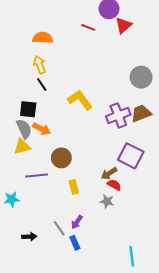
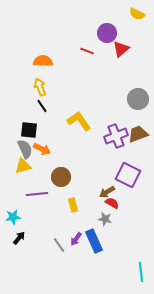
black arrow: (29, 237) -> (19, 238), moved, turned -48
blue rectangle: (75, 243) -> (94, 241), moved, size x1.6
cyan line: (132, 256) -> (141, 272), moved

